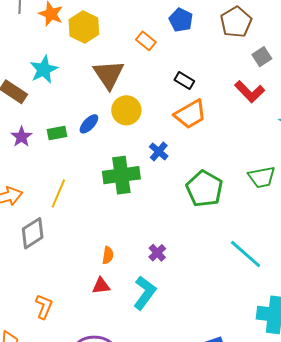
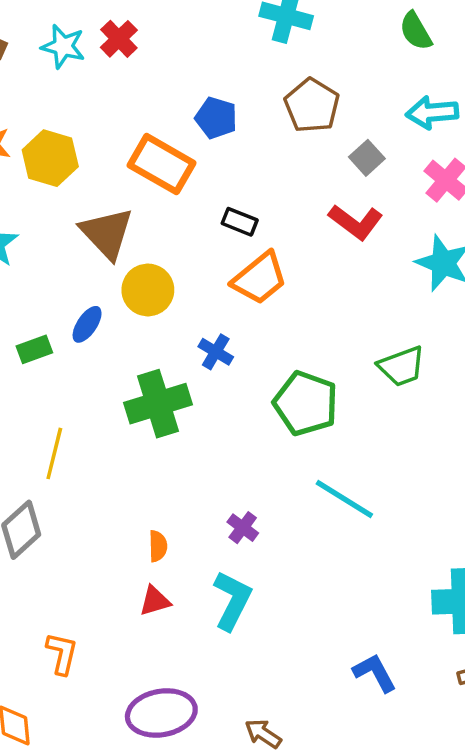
orange rectangle: (146, 41) -> (161, 164), size x1.8
cyan line: (246, 254) -> (344, 499), moved

